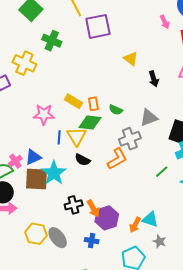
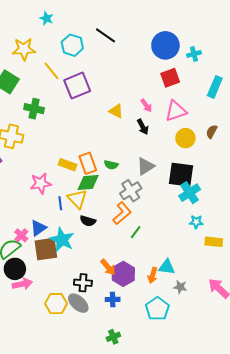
pink arrow: (165, 22) -> (146, 105), moved
orange rectangle: (93, 104) -> (88, 163), size x1.5
green line: (162, 172) -> (136, 232), moved
black cross: (74, 205) -> (83, 283), moved, turned 30

